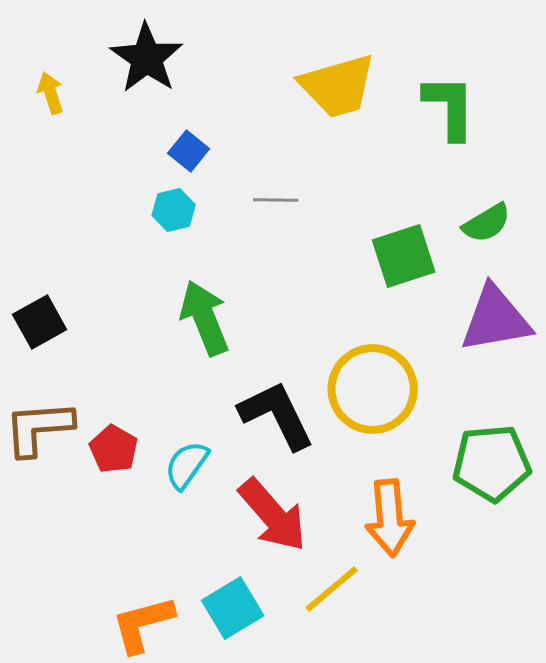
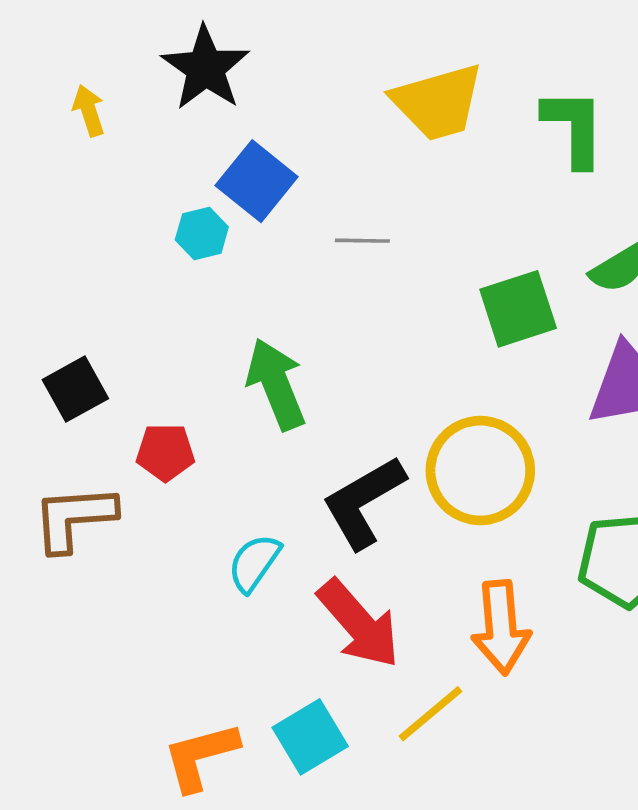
blue square: (189, 151) -> (257, 181), size x1.6
cyan hexagon: (174, 210) -> (202, 233), moved
black L-shape: (277, 415) -> (364, 502), turned -94
red pentagon: (114, 449) -> (165, 452), moved, turned -30

